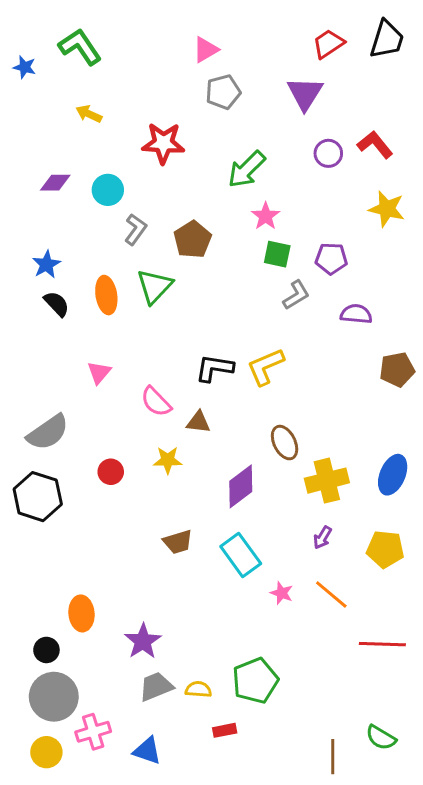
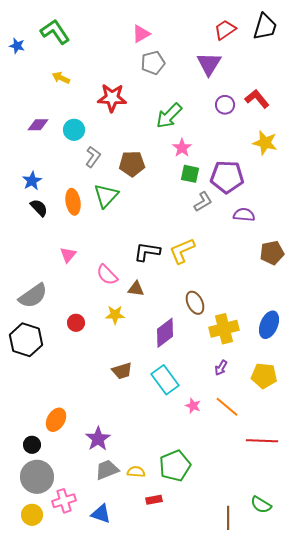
brown pentagon: (193, 240) -> (132, 164), turned 30
purple pentagon: (331, 259) -> (227, 177), size x1.5
orange ellipse: (82, 613) -> (56, 420), turned 35

